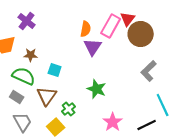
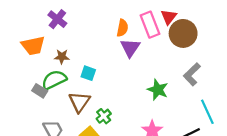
pink rectangle: (111, 26) -> (150, 25), turned -50
green semicircle: (24, 76) -> (54, 80), turned -50
green star: (97, 89) -> (158, 90), moved
gray rectangle: (17, 97) -> (40, 91), moved

